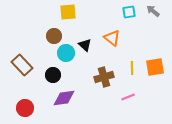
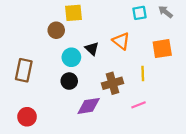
brown circle: (54, 36) -> (56, 30), moved
brown rectangle: (22, 65) -> (24, 70), turned 55
orange square: (155, 67) -> (162, 49), moved
black circle: (53, 75) -> (69, 81), moved
purple diamond: (64, 98) -> (89, 106), moved

